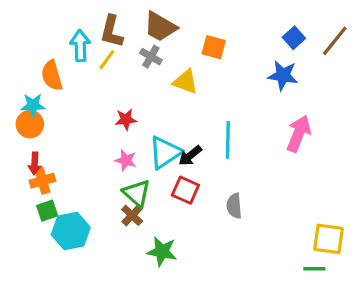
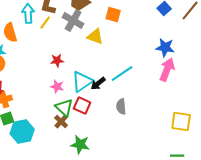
gray cross: (151, 57) -> (73, 21), size x1.5
blue star: (283, 75) -> (165, 48), moved
cyan line: (228, 140) -> (122, 74), turned 55
red square: (185, 190) -> (82, 106), moved
gray semicircle: (234, 206) -> (121, 107), moved
yellow square: (328, 239) -> (181, 122), moved

